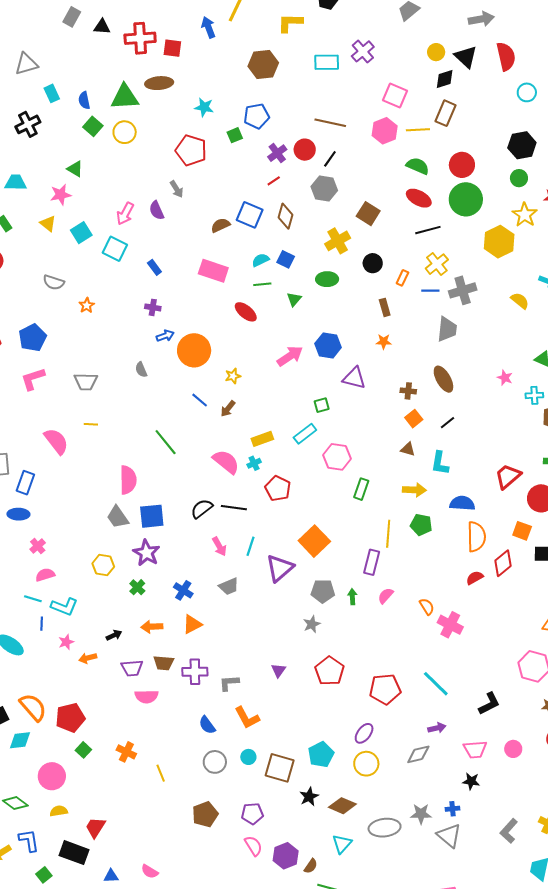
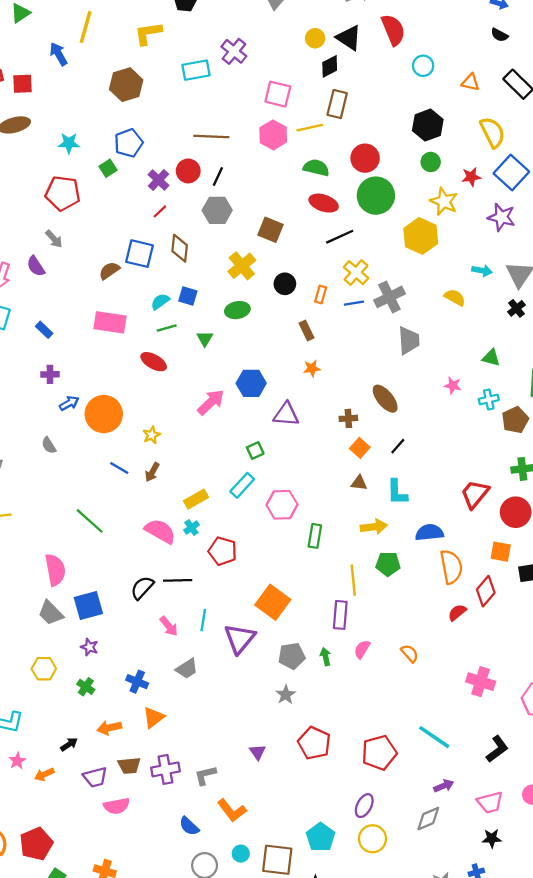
gray trapezoid: (447, 329) -> (409, 340), moved
purple star: (146, 553) -> (89, 647), size x0.6
pink cross: (450, 625) -> (481, 682), moved

